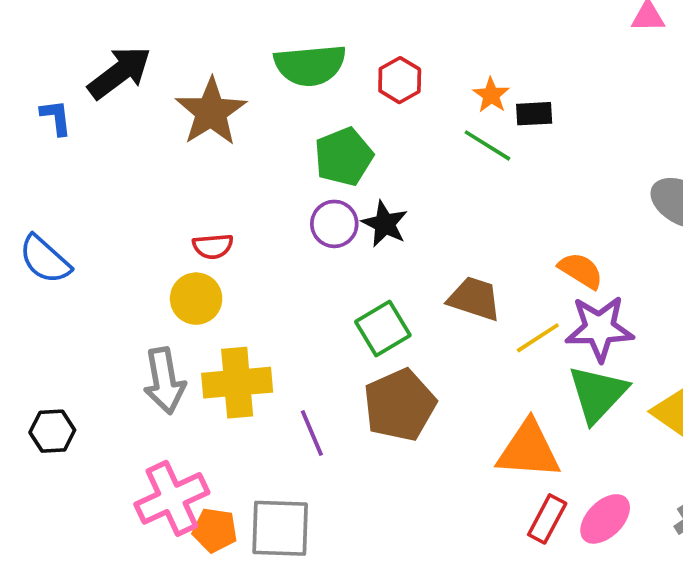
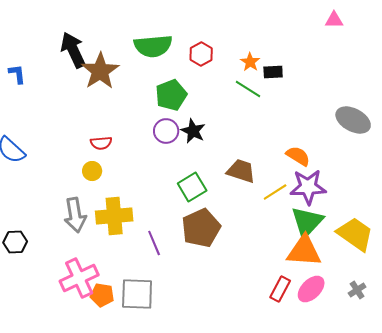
black arrow: (120, 73) -> (73, 50), moved, turned -78
yellow circle: (196, 299) -> (92, 171), size x0.7
orange triangle: (529, 450) -> (304, 251), moved

